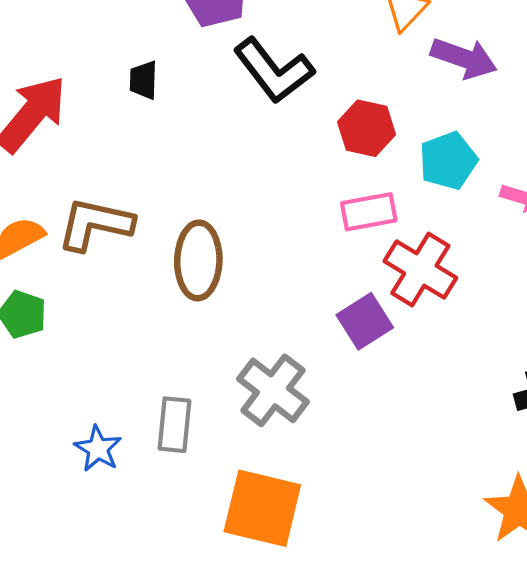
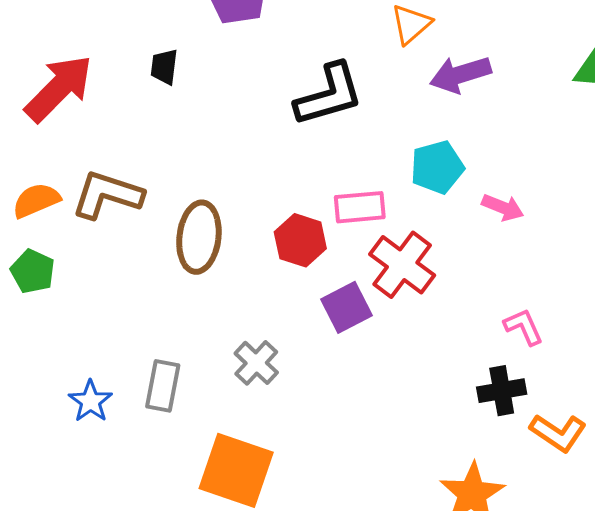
purple arrow: (464, 58) -> (460, 74), turned 138
black L-shape: (274, 70) -> (329, 95), moved, turned -74
red hexagon: (367, 128) -> (300, 240), moved
gray cross: (273, 390) -> (256, 363), size x0.7

